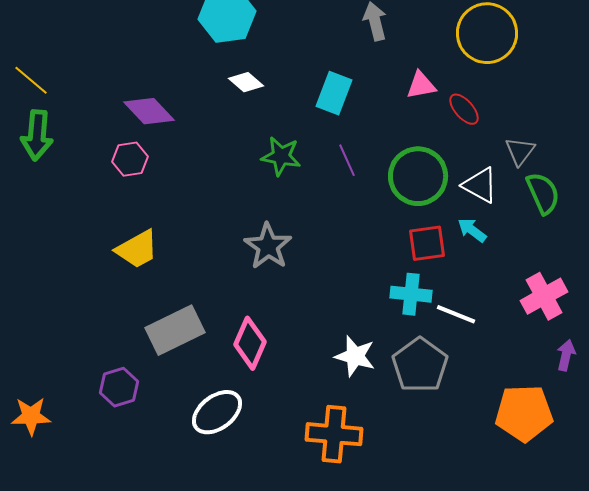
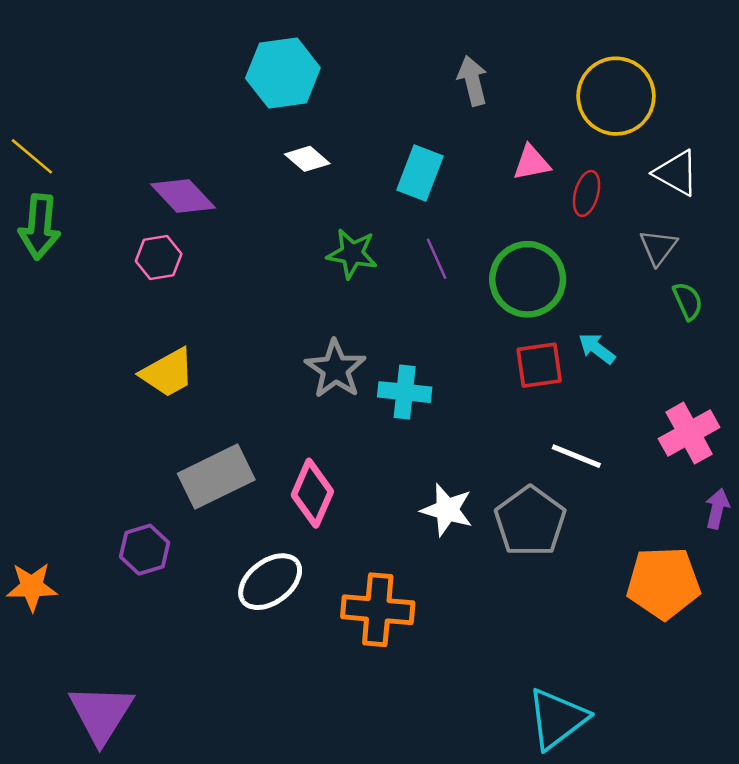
red ellipse: (464, 109) -> (587, 193), turned 56
white triangle: (480, 185) -> (676, 173), moved
green semicircle: (543, 193) -> (688, 301), size x0.7
cyan cross: (411, 294) -> (405, 392), moved
orange cross: (334, 434) -> (378, 610), moved

